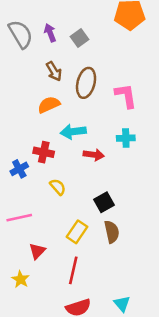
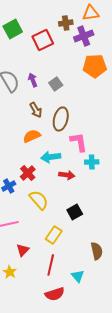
pink L-shape: (126, 96) -> (79, 142), moved
red cross: (44, 152) -> (28, 173), turned 35
yellow semicircle: (58, 187) -> (39, 200), size x1.5
brown semicircle: (112, 232) -> (97, 251), moved
cyan triangle: (122, 304) -> (78, 276), moved

